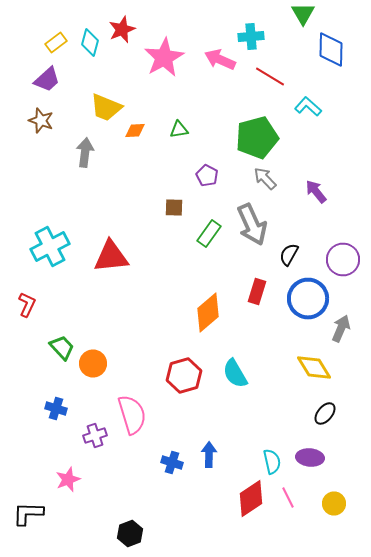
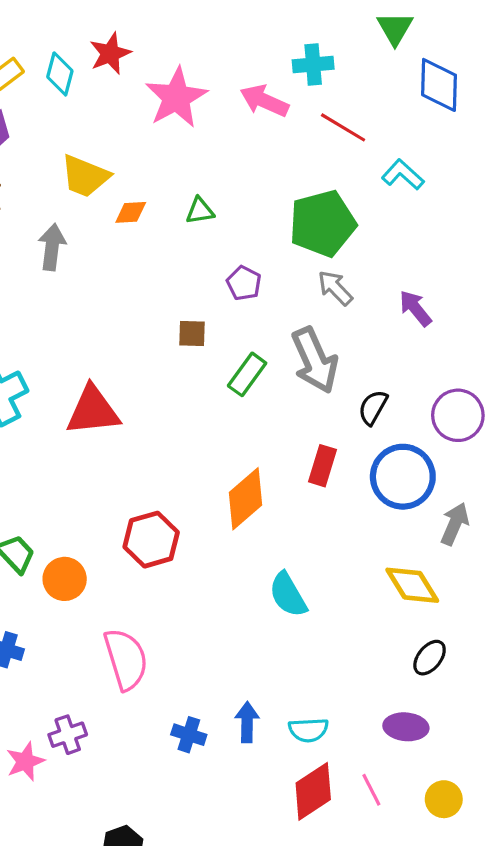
red hexagon: (184, 376) -> (151, 540), moved
purple cross: (95, 436) -> (68, 735), moved
cyan semicircle: (272, 462) -> (308, 730), moved, turned 100

